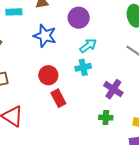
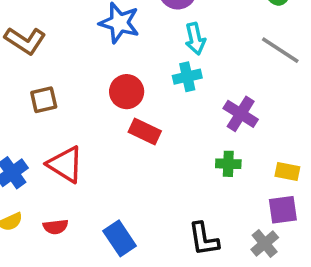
cyan arrow: (88, 46) -> (195, 39), turned 114
red rectangle: (58, 98) -> (145, 132), turned -36

